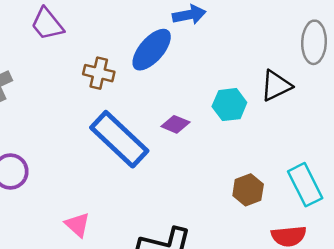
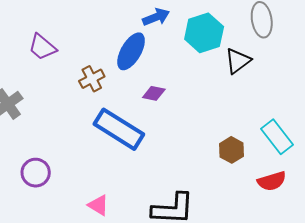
brown cross: (99, 73) -> (92, 79), turned -30
cyan hexagon: (229, 105) -> (204, 33), moved, size x1.4
purple diamond: (175, 124) -> (154, 93), moved

